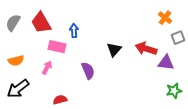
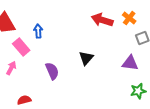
pink rectangle: (57, 47) -> (21, 47), turned 36
red arrow: (146, 49) -> (102, 20), moved
black triangle: (114, 50) -> (86, 58), moved

